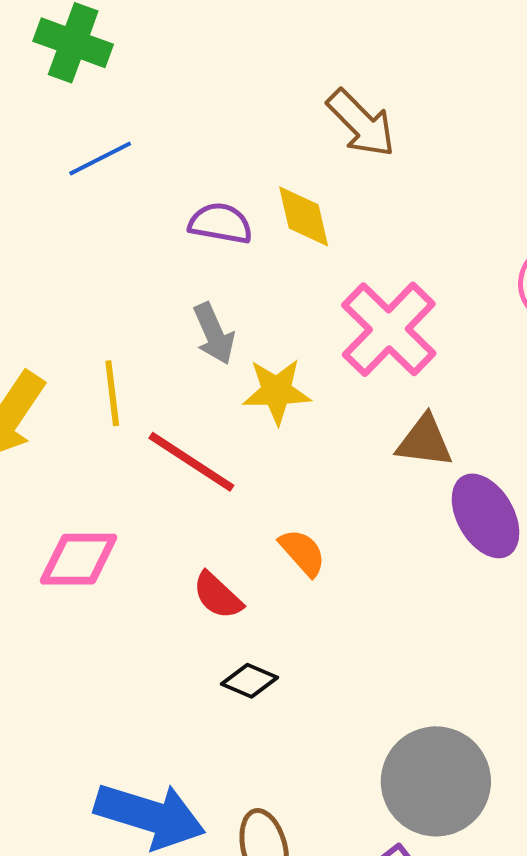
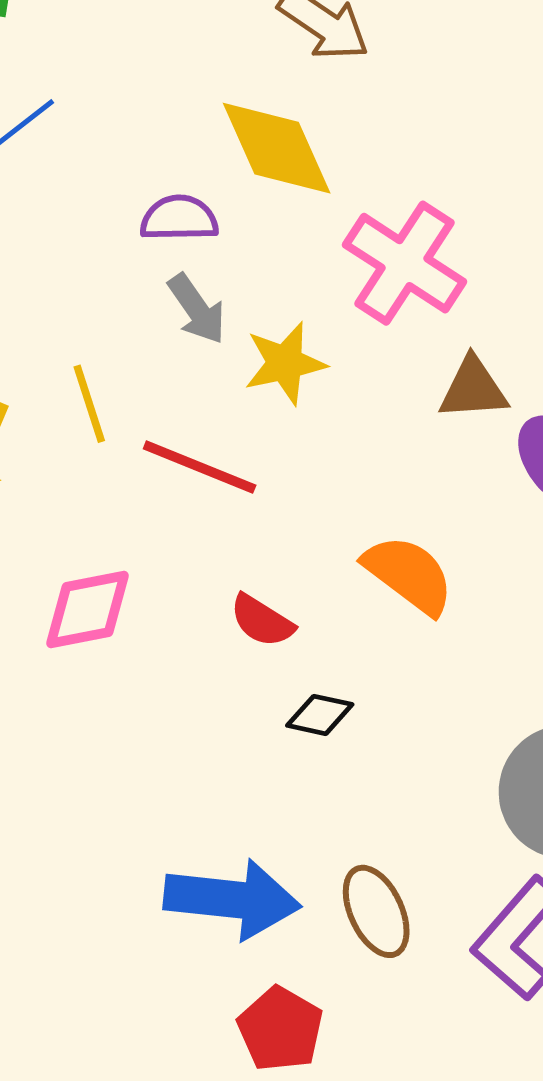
yellow diamond: (304, 216) -> (277, 148), size x1.5
purple semicircle: (220, 223) -> (179, 218), moved
orange semicircle: (302, 552) -> (409, 575), moved, size x1.5

